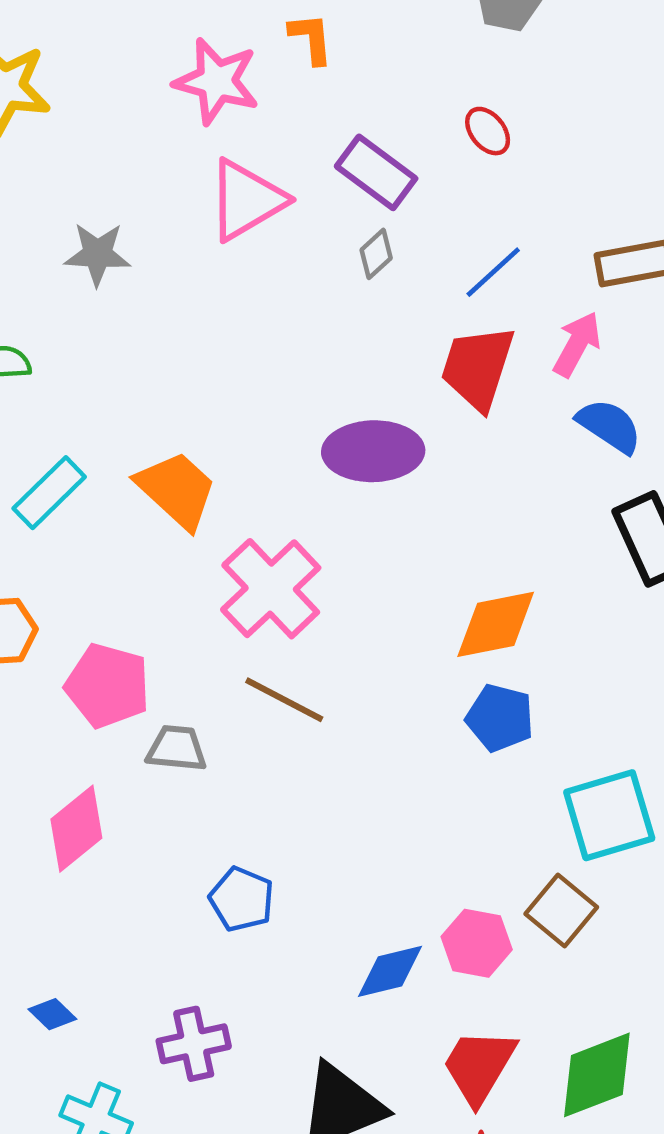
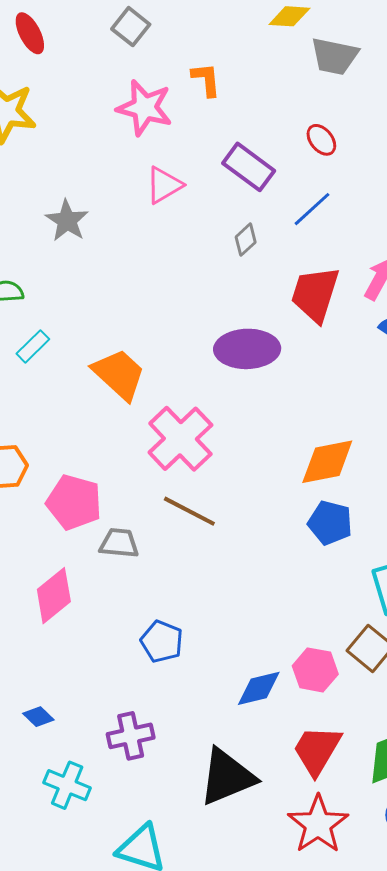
pink triangle: (246, 200) -> (164, 185), size x0.7
gray star: (98, 254) -> (67, 221), turned 30
gray diamond: (376, 254) -> (246, 240), moved
blue line: (493, 272) -> (312, 209), moved
cyan rectangle: (49, 493) -> (33, 346), moved, size x0.7

